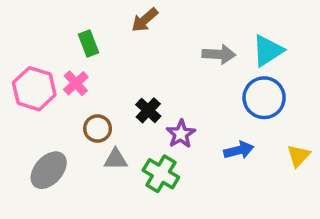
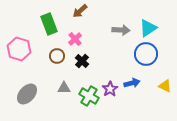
green rectangle: (89, 43) -> (49, 24), size x1.5
pink cross: (76, 83) -> (75, 39), moved
brown circle: (98, 129) -> (57, 56), moved
purple star: (181, 134) -> (110, 89), moved
yellow triangle: (298, 156) -> (165, 86), turned -48

